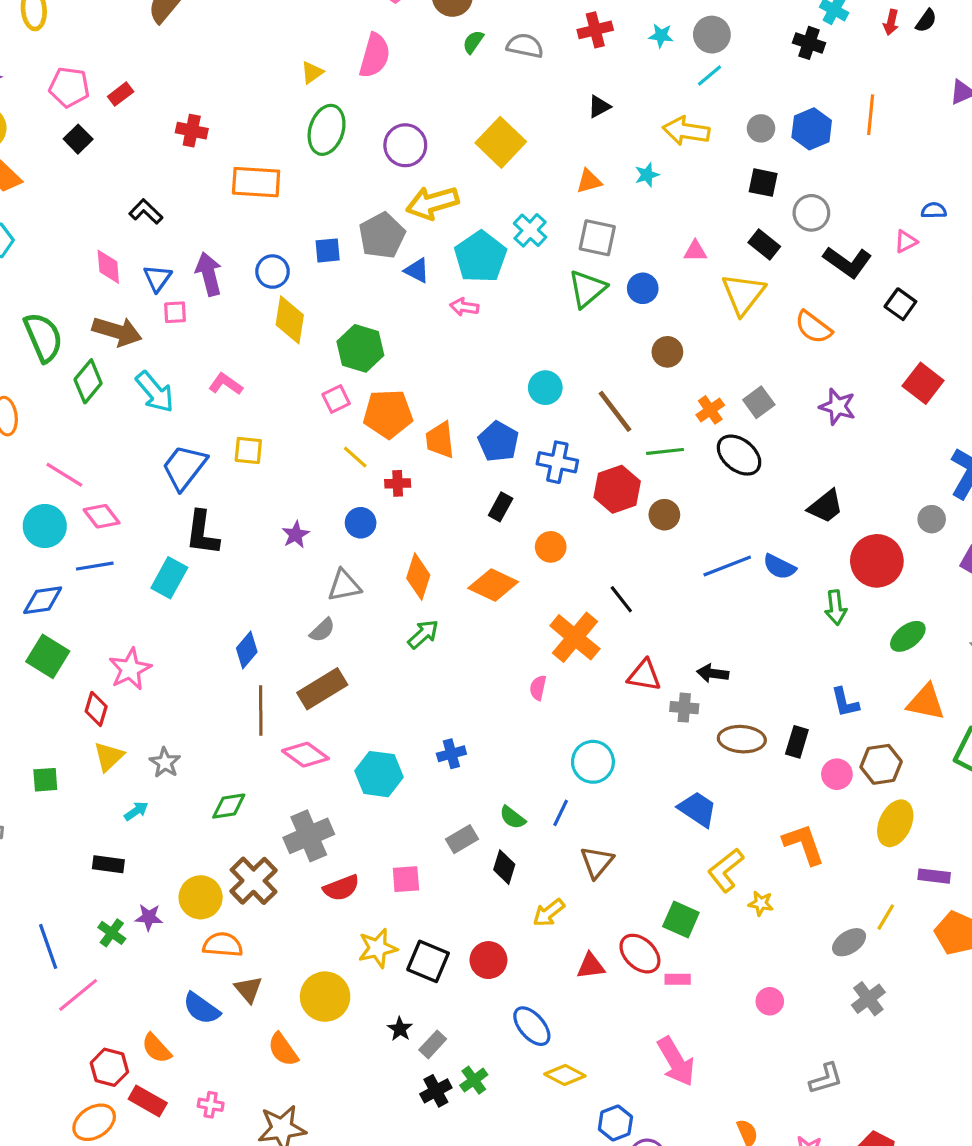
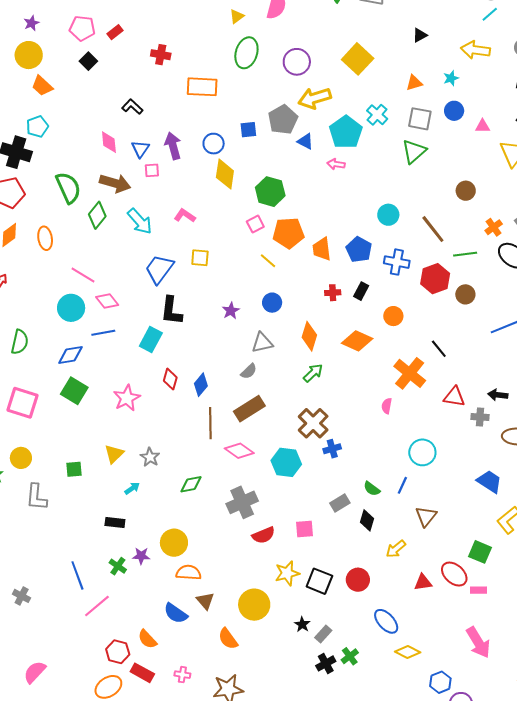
blue circle: (643, 288) -> (454, 111), moved
red cross: (398, 483) -> (333, 293), moved
red diamond: (96, 709) -> (170, 379), moved
brown cross: (254, 881) -> (313, 423), moved

